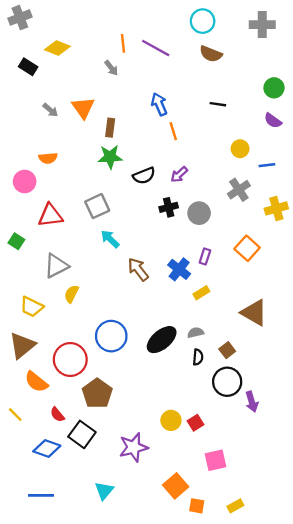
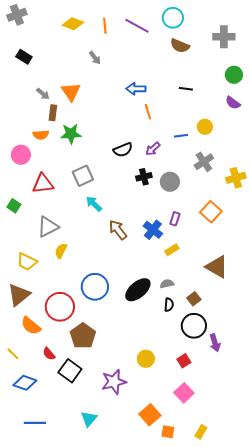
gray cross: (262, 25) -> (224, 37), moved
orange line: (123, 43) -> (105, 26), moved
yellow diamond: (57, 48) -> (73, 24), moved
purple line: (156, 48) -> (137, 26), moved
blue arrow: (159, 104) -> (136, 89), turned -66
brown rectangle: (110, 128) -> (53, 113), moved
green star: (110, 157) -> (71, 134), moved
blue line: (267, 165) -> (181, 136), moved
red square: (196, 423) -> (184, 361), moved
blue diamond: (47, 448) -> (25, 383), moved
pink square: (215, 460) -> (184, 393), turned -30
yellow rectangle: (235, 506) -> (201, 432), turned -32

